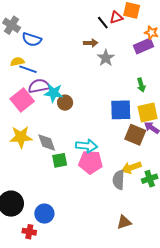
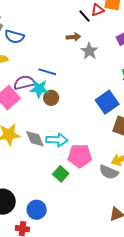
blue line: (28, 69) -> (47, 72), moved
blue square: (121, 110) -> (107, 102), turned -30
cyan arrow: (87, 146) -> (57, 140), moved
green square: (60, 160) -> (61, 174), moved, turned -35
gray semicircle: (119, 180) -> (109, 172), turned -66

